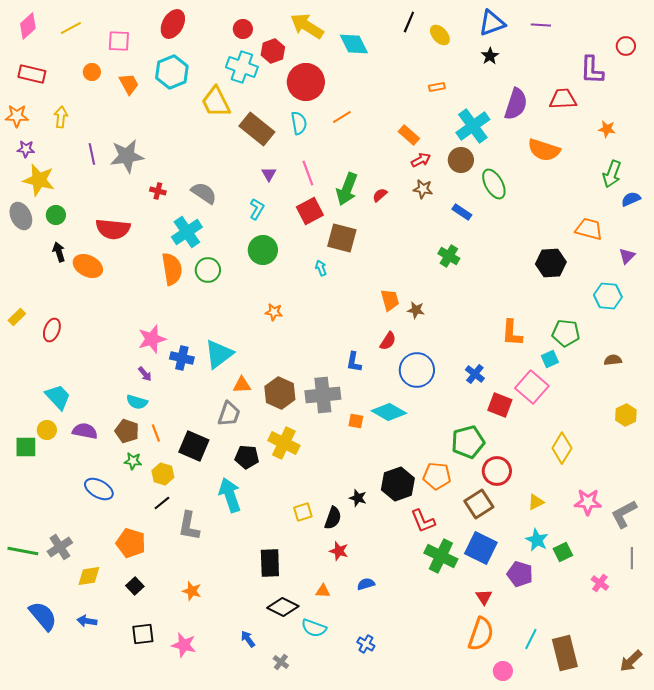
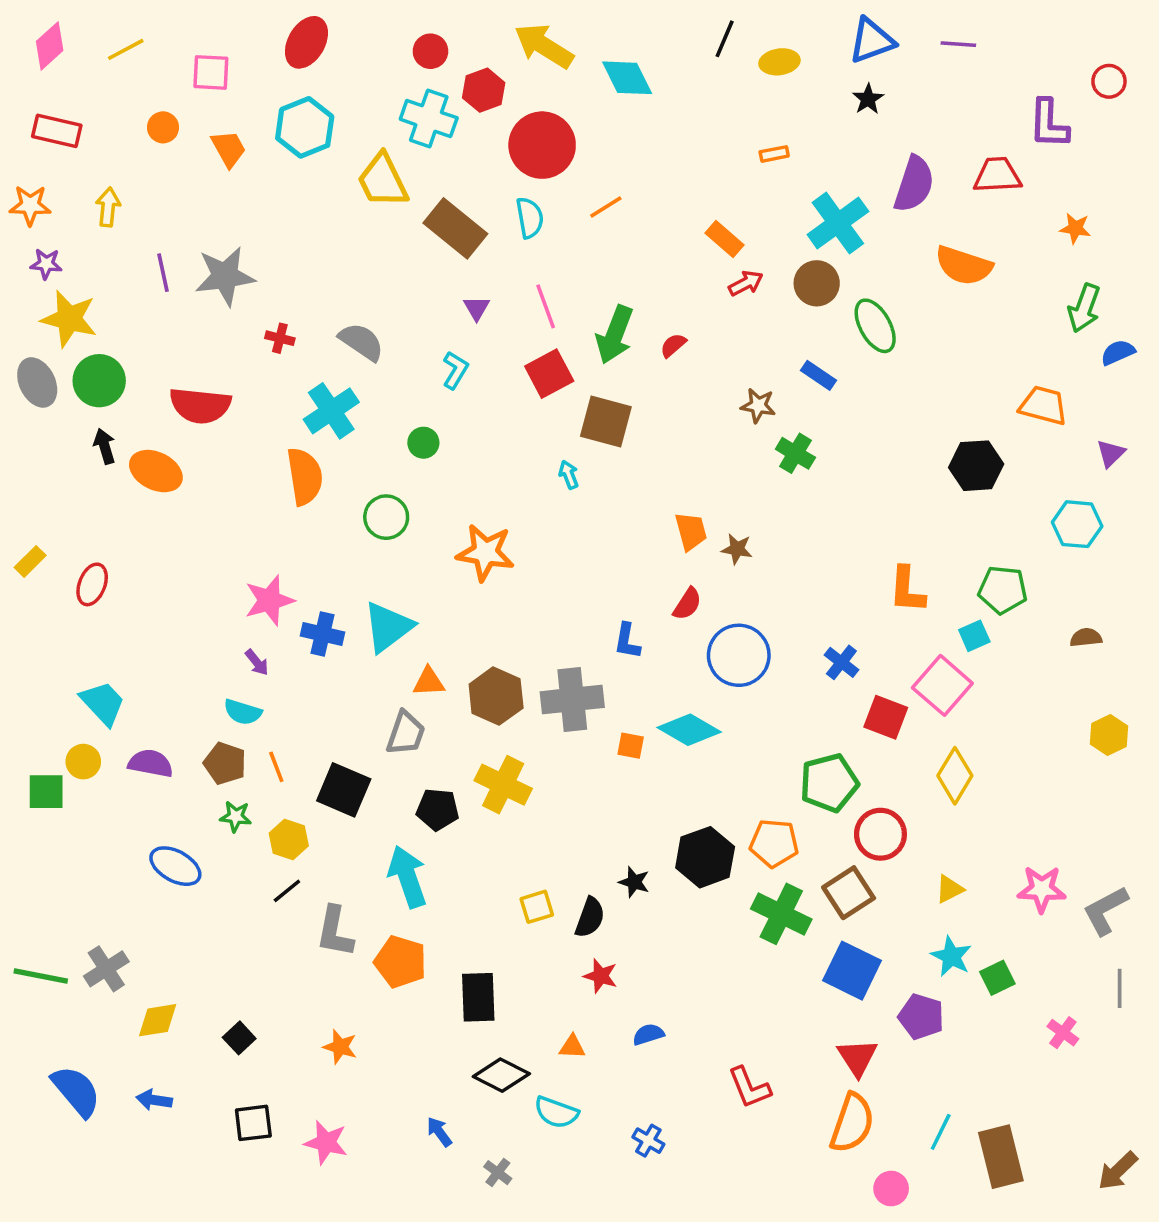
yellow ellipse: (440, 35) -> (779, 62), turned -55
brown star: (423, 189) -> (758, 406), moved
green circle: (56, 215) -> (99, 381), size x1.5
green circle: (263, 250) -> (423, 443), moved, size x0.6
green circle: (208, 270) -> (386, 517), moved
orange star: (274, 312) -> (485, 553), size x1.8
yellow diamond: (562, 448) -> (955, 776), moved
red L-shape: (423, 521) -> (749, 1088), moved
orange pentagon: (131, 543) -> (400, 962), moved
green cross: (441, 556) -> (781, 914), moved
red triangle: (484, 597) -> (857, 1057), size x1.4

